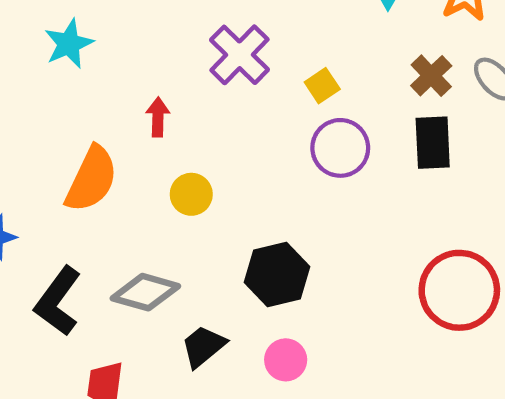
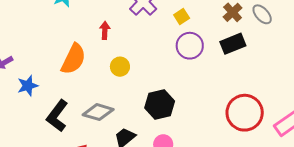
black rectangle: (433, 143) -> (233, 44), turned 70

